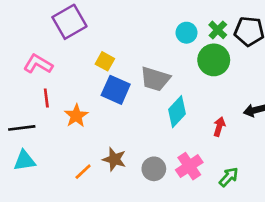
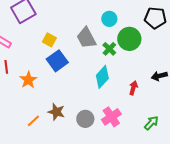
green cross: (218, 30) -> (109, 49), moved
gray trapezoid: (155, 79) -> (86, 38), moved, turned 45
blue square: (116, 90) -> (57, 61), turned 30
green arrow: (229, 177) -> (151, 123), moved

